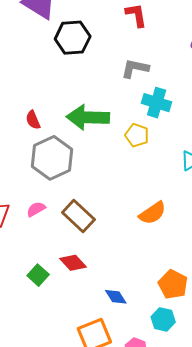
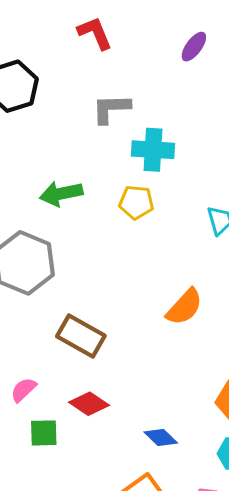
green arrow: (88, 117) -> (61, 194), size x0.7
pink semicircle: (36, 209) -> (23, 390), moved
green square: (38, 275) -> (44, 433), turned -30

